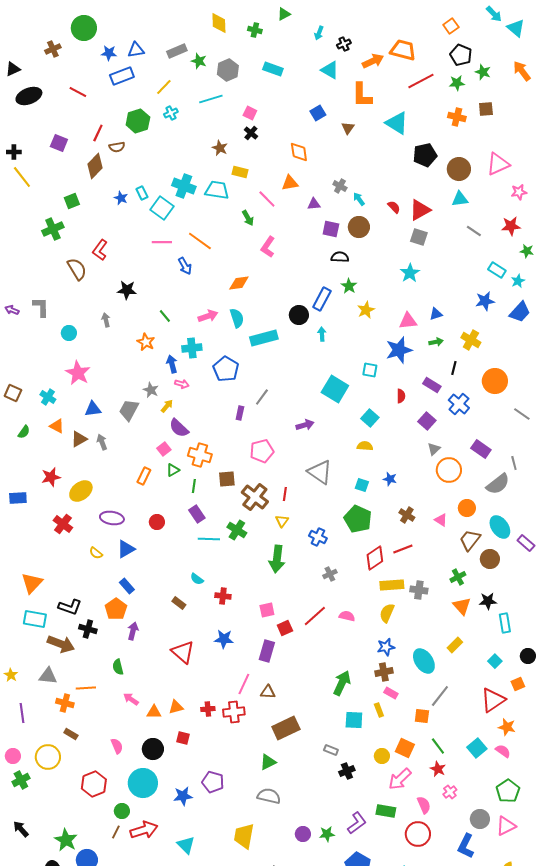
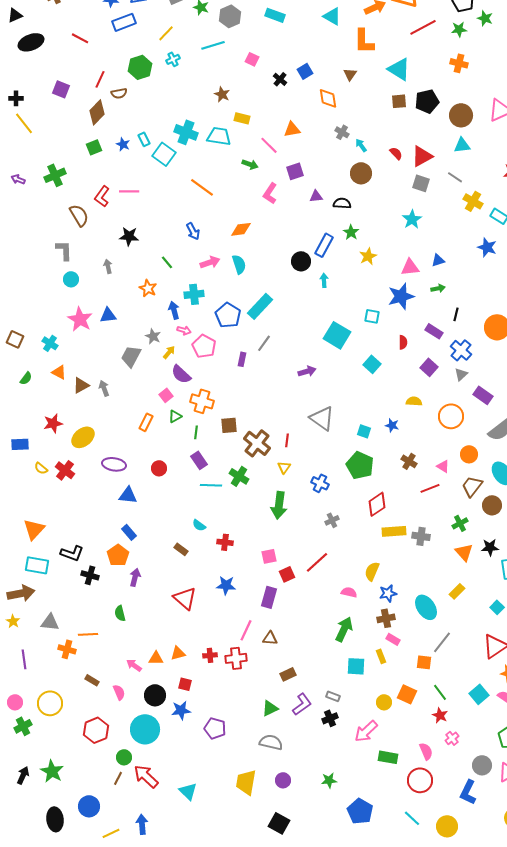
brown square: (486, 109) -> (399, 101), moved
blue square: (318, 113) -> (305, 71), moved
black cross: (251, 133) -> (280, 79), moved
orange diamond: (299, 152) -> (328, 98), moved
green square: (72, 201) -> (94, 147), moved
purple triangle: (314, 204) -> (316, 196), moved
green arrow: (248, 218) -> (250, 164), turned -42
purple square: (331, 229) -> (295, 171), moved, turned -30
gray line: (474, 231) -> (455, 177), moved
pink line: (162, 242) -> (129, 191), moved
blue arrow: (185, 266) -> (193, 231), moved
blue star: (485, 301) -> (487, 247), turned 30
gray L-shape: (41, 307) -> (64, 250), moved
purple arrow: (12, 310) -> (18, 179), moved
cyan rectangle: (264, 338) -> (260, 306), moved, turned -32
yellow cross: (471, 340) -> (473, 201), moved
blue triangle: (93, 409) -> (108, 315), moved
yellow semicircle: (365, 446) -> (414, 401), moved
gray triangle: (434, 449) -> (461, 374), moved
pink pentagon: (262, 451) -> (204, 346), moved, turned -30
blue triangle: (126, 549) -> (128, 495), turned 36
red line: (403, 549) -> (430, 488), moved
yellow semicircle: (96, 553) -> (41, 468), moved
yellow semicircle: (387, 613) -> (372, 571), moved
pink semicircle: (347, 616) -> (349, 592), moved
brown arrow: (61, 644) -> (21, 593), moved, turned -32
pink arrow: (131, 699) -> (134, 665), moved
brown rectangle: (286, 728) -> (288, 674), size x0.6
brown rectangle: (71, 734) -> (92, 680), moved
black cross: (347, 771) -> (330, 718), moved
pink arrow: (400, 779) -> (366, 731), moved
blue star: (183, 796) -> (181, 710), moved
purple L-shape: (357, 823) -> (302, 704), moved
black arrow: (21, 829) -> (23, 775), turned 66
red arrow: (144, 830) -> (146, 776), turned -120
purple circle: (303, 834) -> (283, 780), moved
green star: (66, 840) -> (52, 771), moved

